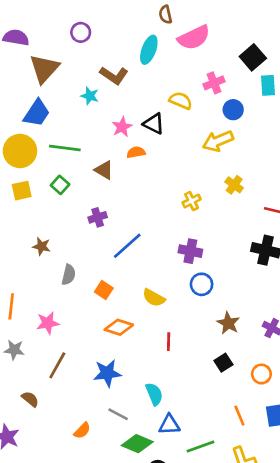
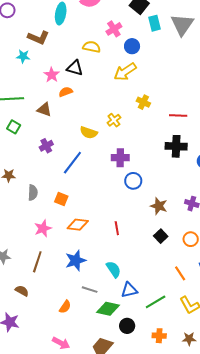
yellow semicircle: (154, 298) -> (89, 133), moved
pink star: (48, 323) -> (43, 228), moved

